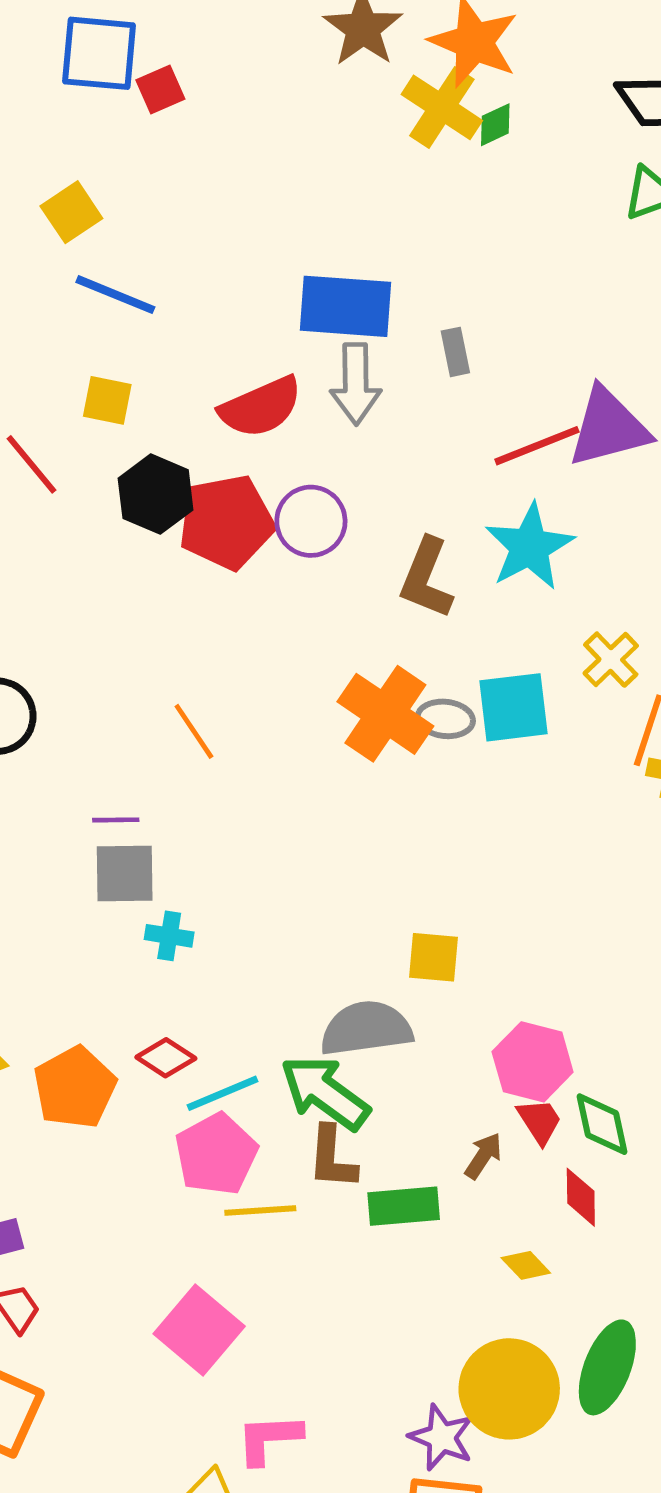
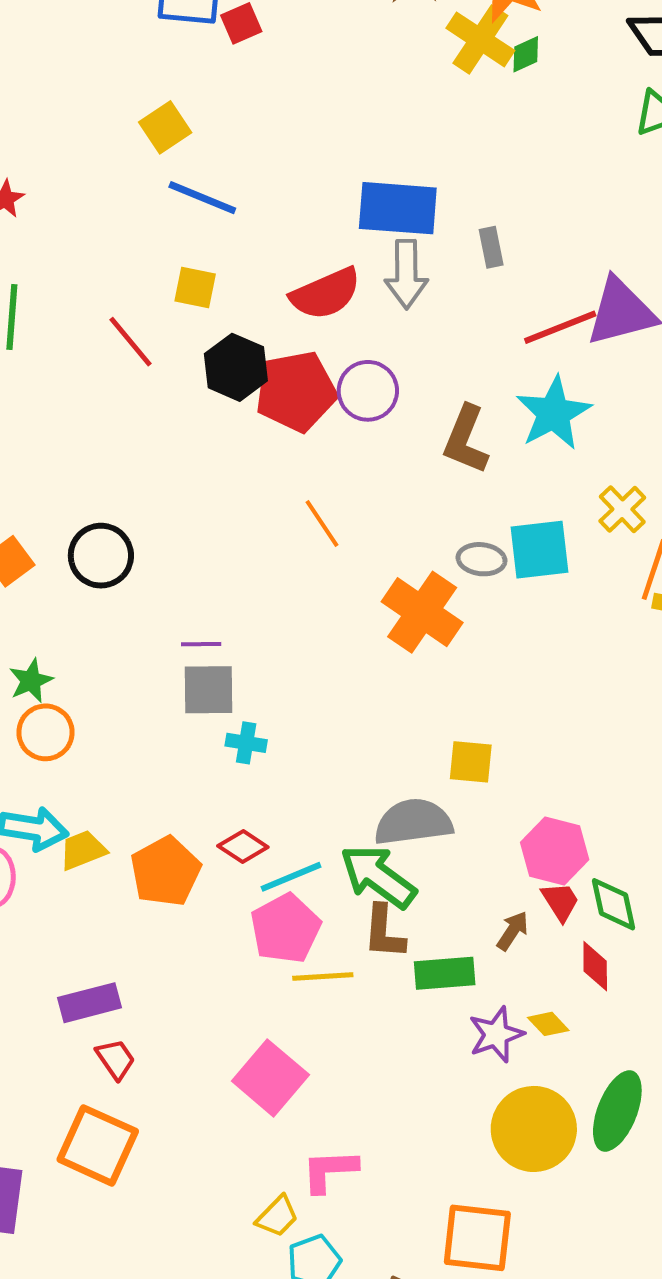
orange cross: (385, 714) -> (422, 612), moved
orange line: (194, 731) -> (322, 524), moved
purple star: (442, 1437) -> (496, 1034), moved, turned 30

